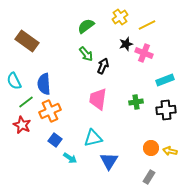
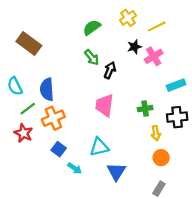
pink cross: (144, 53) -> (154, 56), turned 36
yellow arrow: (170, 151) -> (156, 133), moved, turned -112

